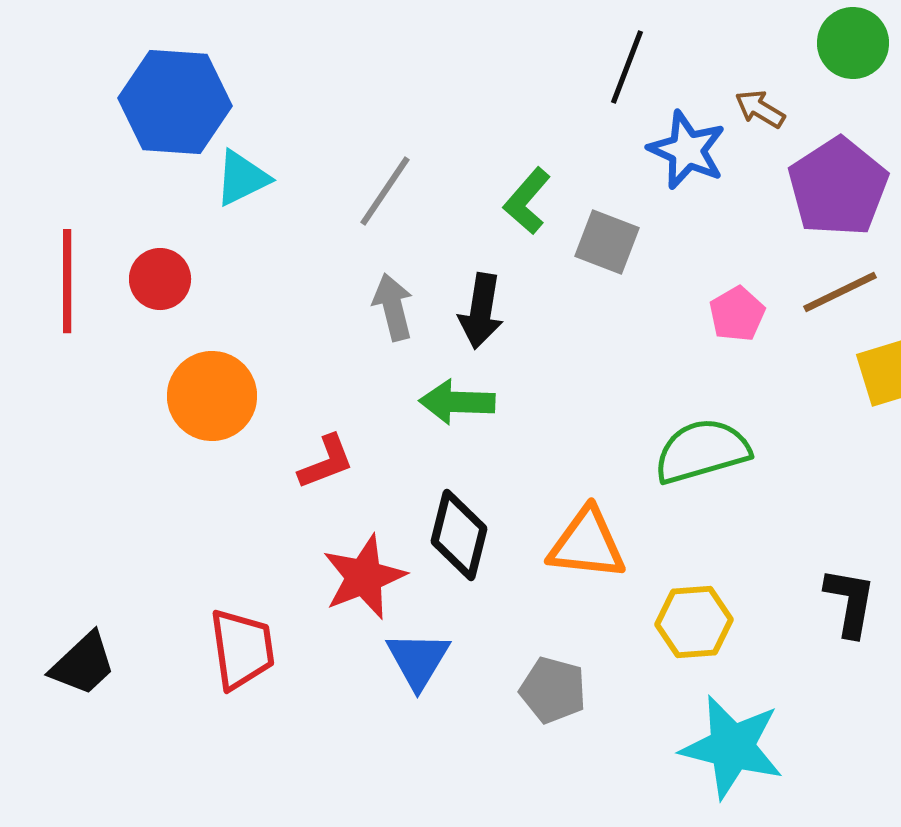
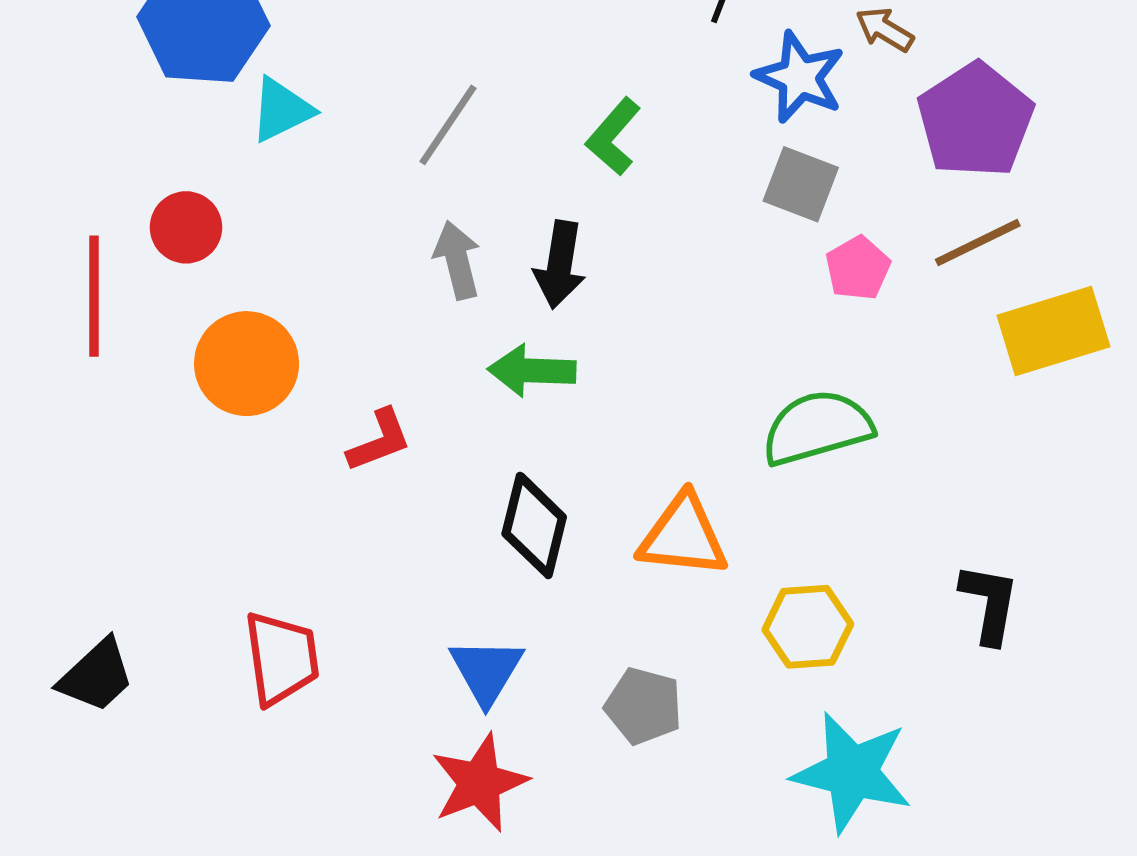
gray square: (607, 242) -> (801, 184), moved
red line: (67, 281) -> (94, 296), moved
red star: (364, 577) -> (479, 783), moved

